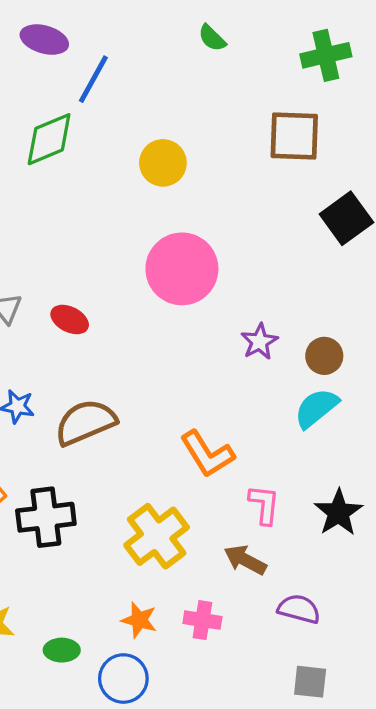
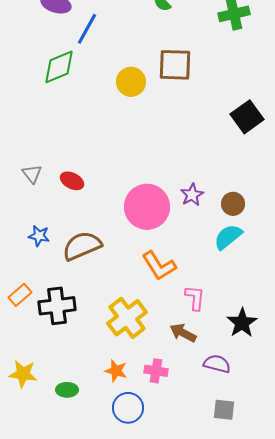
brown square: (294, 136) -> (175, 65), moved
pink circle: (182, 269) -> (147, 207), moved
black star: (339, 512) -> (242, 323), moved
blue circle: (123, 679) -> (128, 408), moved

